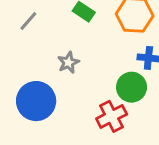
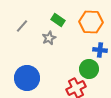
gray star: (68, 63) -> (49, 38), moved

